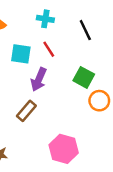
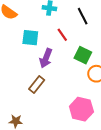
red line: (49, 49) -> (62, 35), moved
pink hexagon: (64, 149) -> (81, 109), moved

